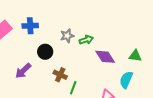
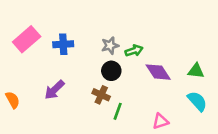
blue cross: (30, 26) -> (63, 44), moved
black circle: (45, 52) -> (111, 71), moved
cyan semicircle: (126, 80) -> (197, 101), moved, turned 114

